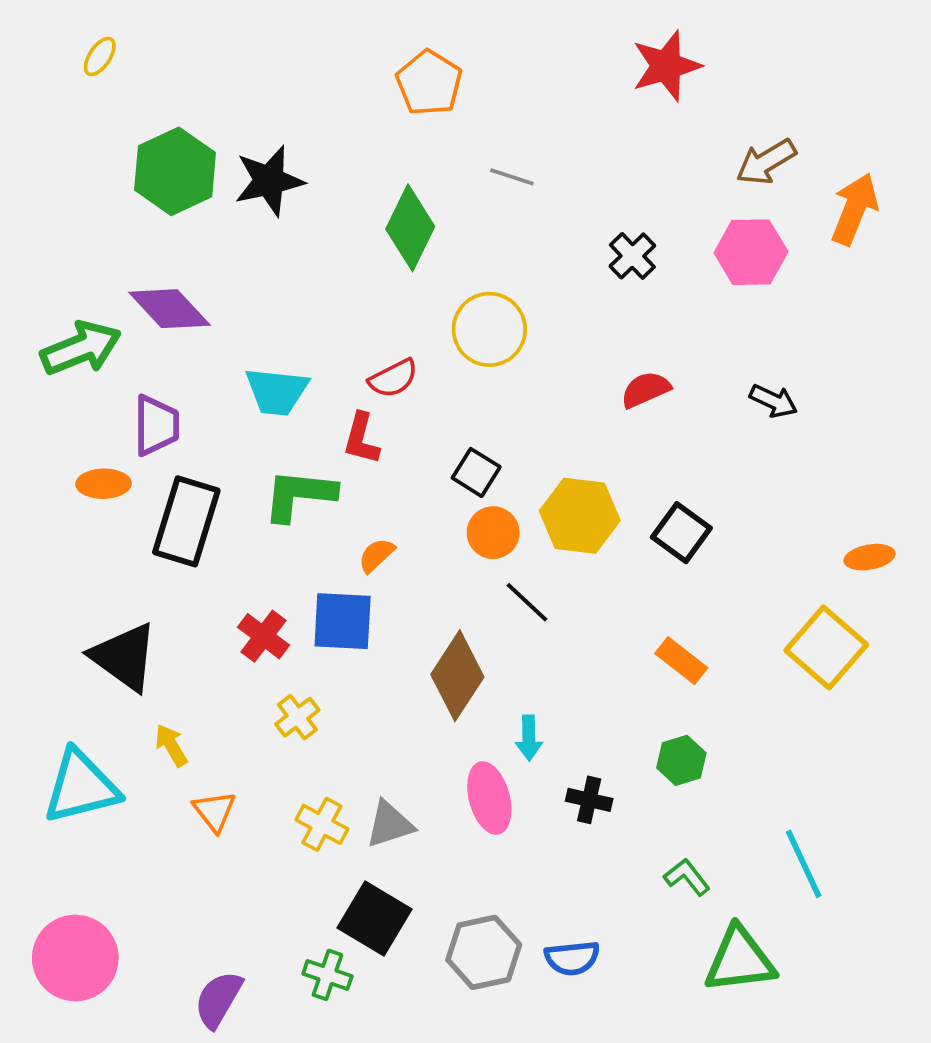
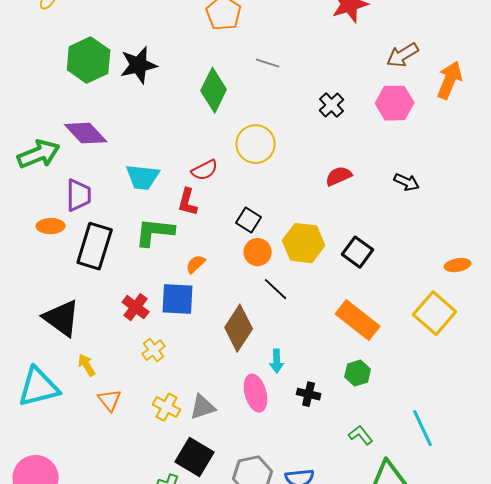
orange rectangle: (681, 661) -> (358, 320), size x1.6

